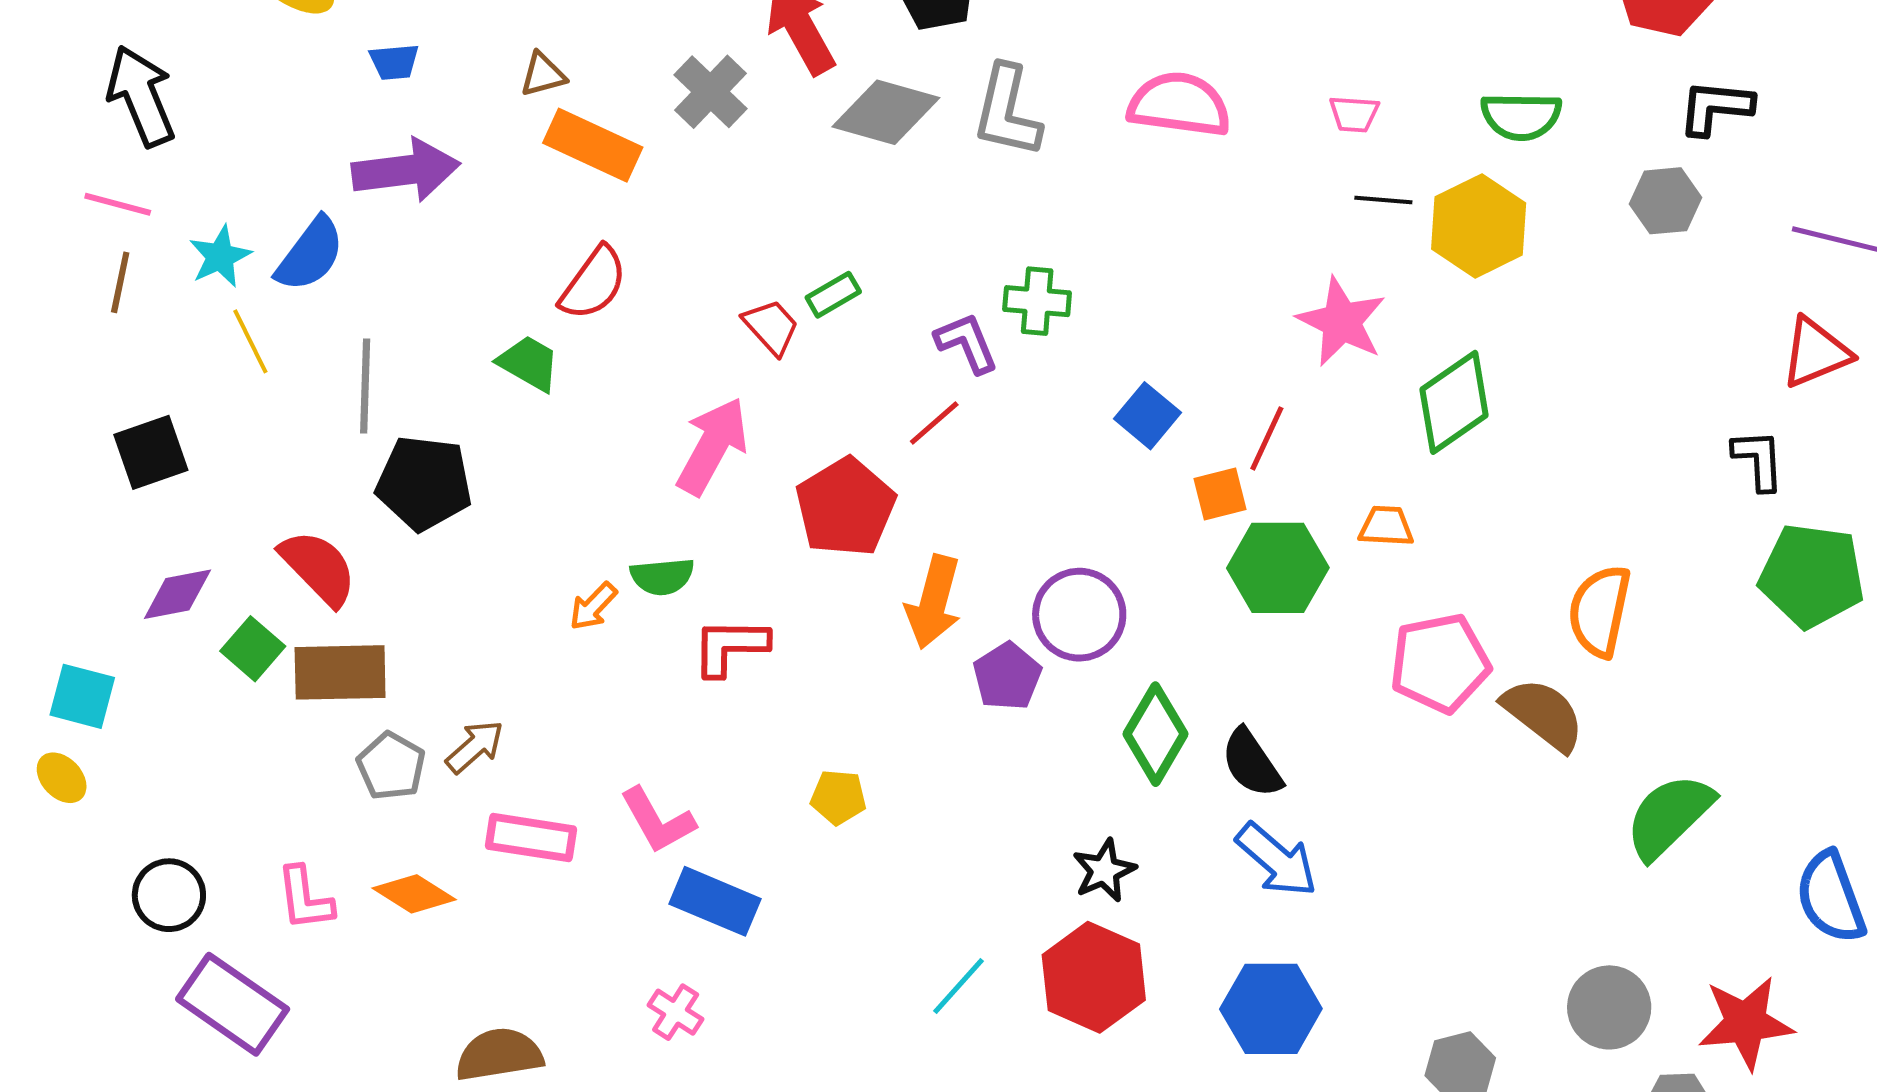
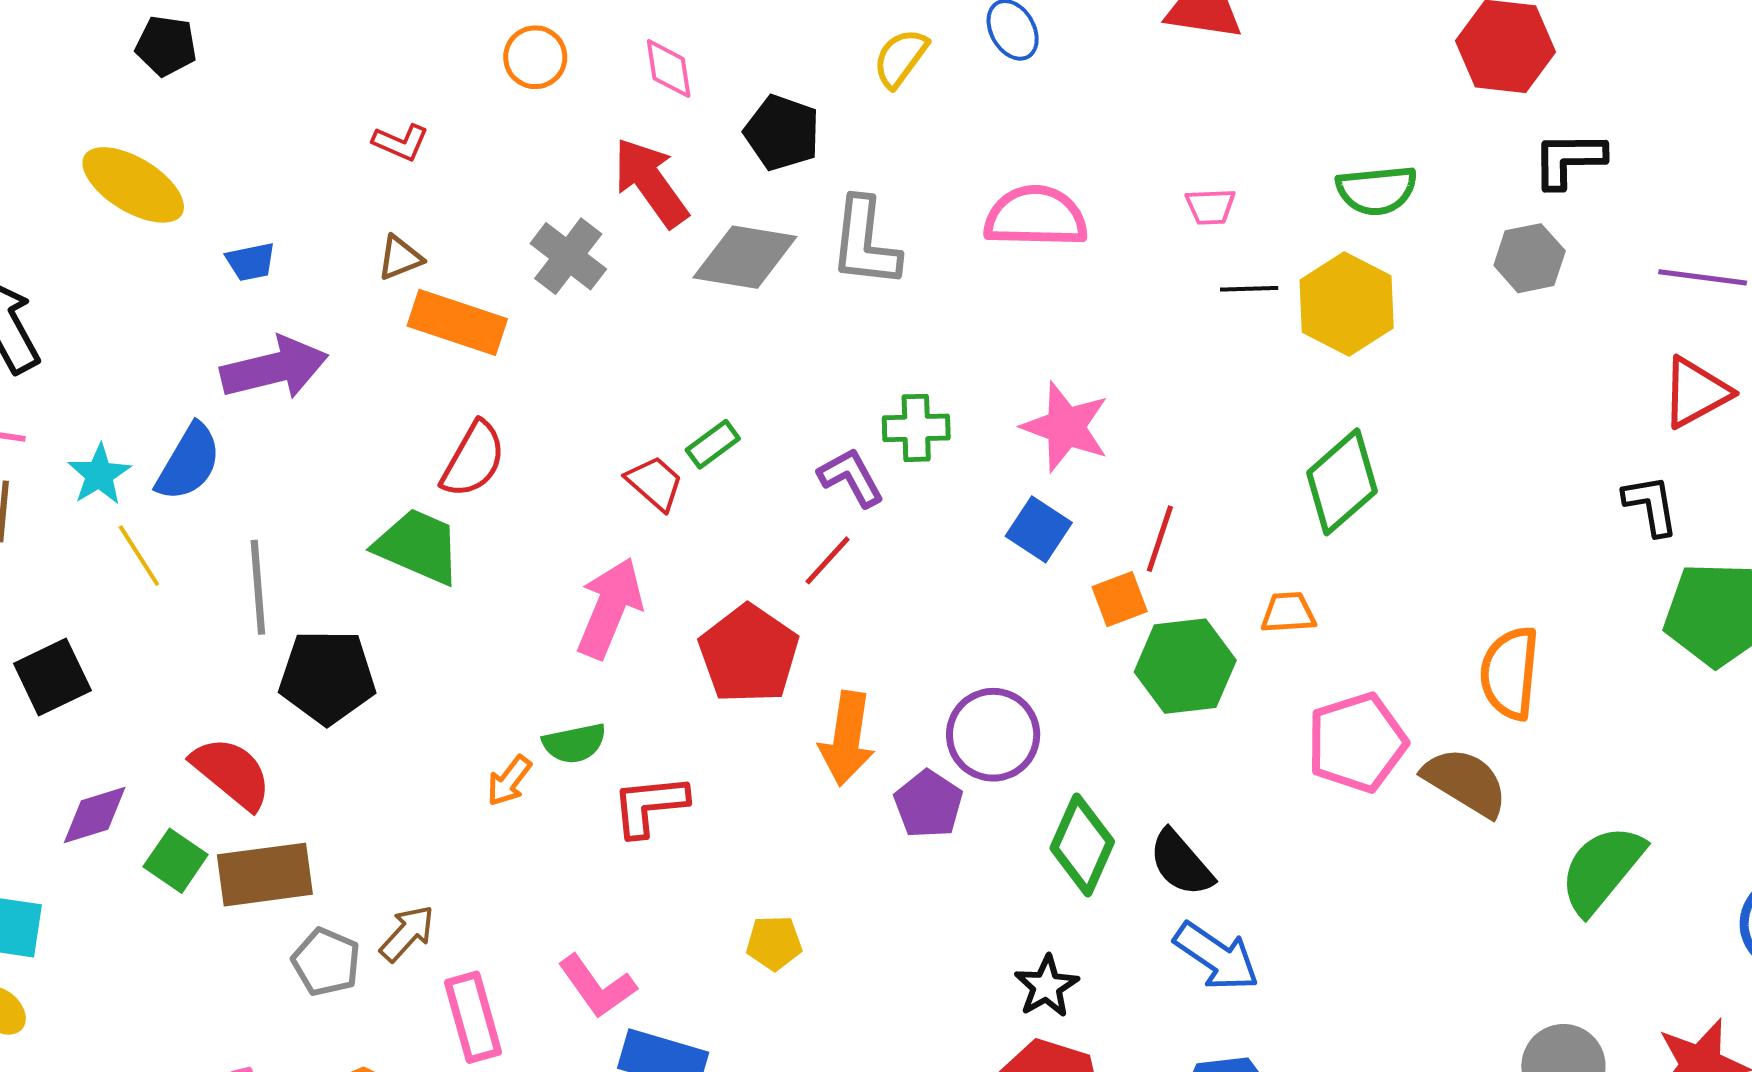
pink star: (1342, 322) -> (1066, 427), moved
green trapezoid: (529, 363) -> (418, 546), size x1.4
pink rectangle: (531, 838) -> (473, 1017), turned 72

